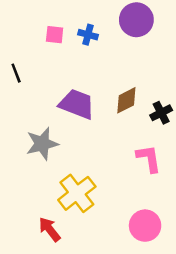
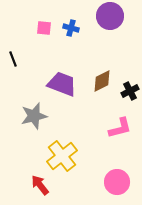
pink L-shape: (149, 159) -> (120, 128), turned 85

